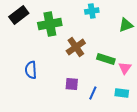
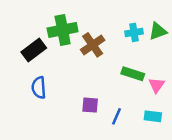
cyan cross: (92, 11) -> (134, 32), moved
black rectangle: (19, 15) -> (34, 50), moved
brown cross: (76, 47) -> (93, 45), moved

